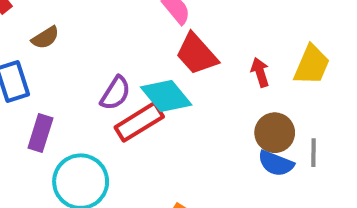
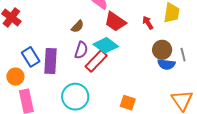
brown semicircle: (45, 38) -> (78, 26), moved
purple rectangle: (40, 133) -> (50, 61), moved, size x1.4

